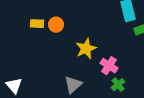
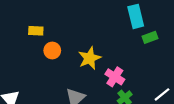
orange circle: (56, 25) -> (52, 50), moved

